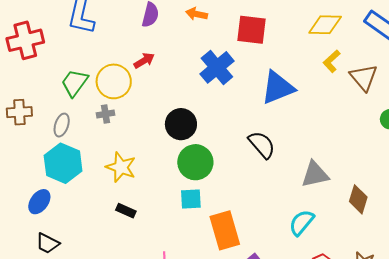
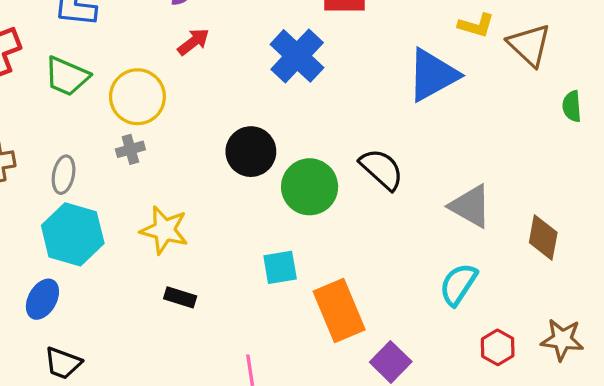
red arrow: (144, 60) -> (193, 42), moved
yellow L-shape: (332, 61) -> (476, 25), turned -115
green trapezoid: (75, 83) -> (67, 76), moved, turned -96
blue triangle: (278, 88) -> (433, 75), moved
green circle: (195, 162) -> (310, 187), moved
gray triangle: (315, 174) -> (470, 206), turned 48

